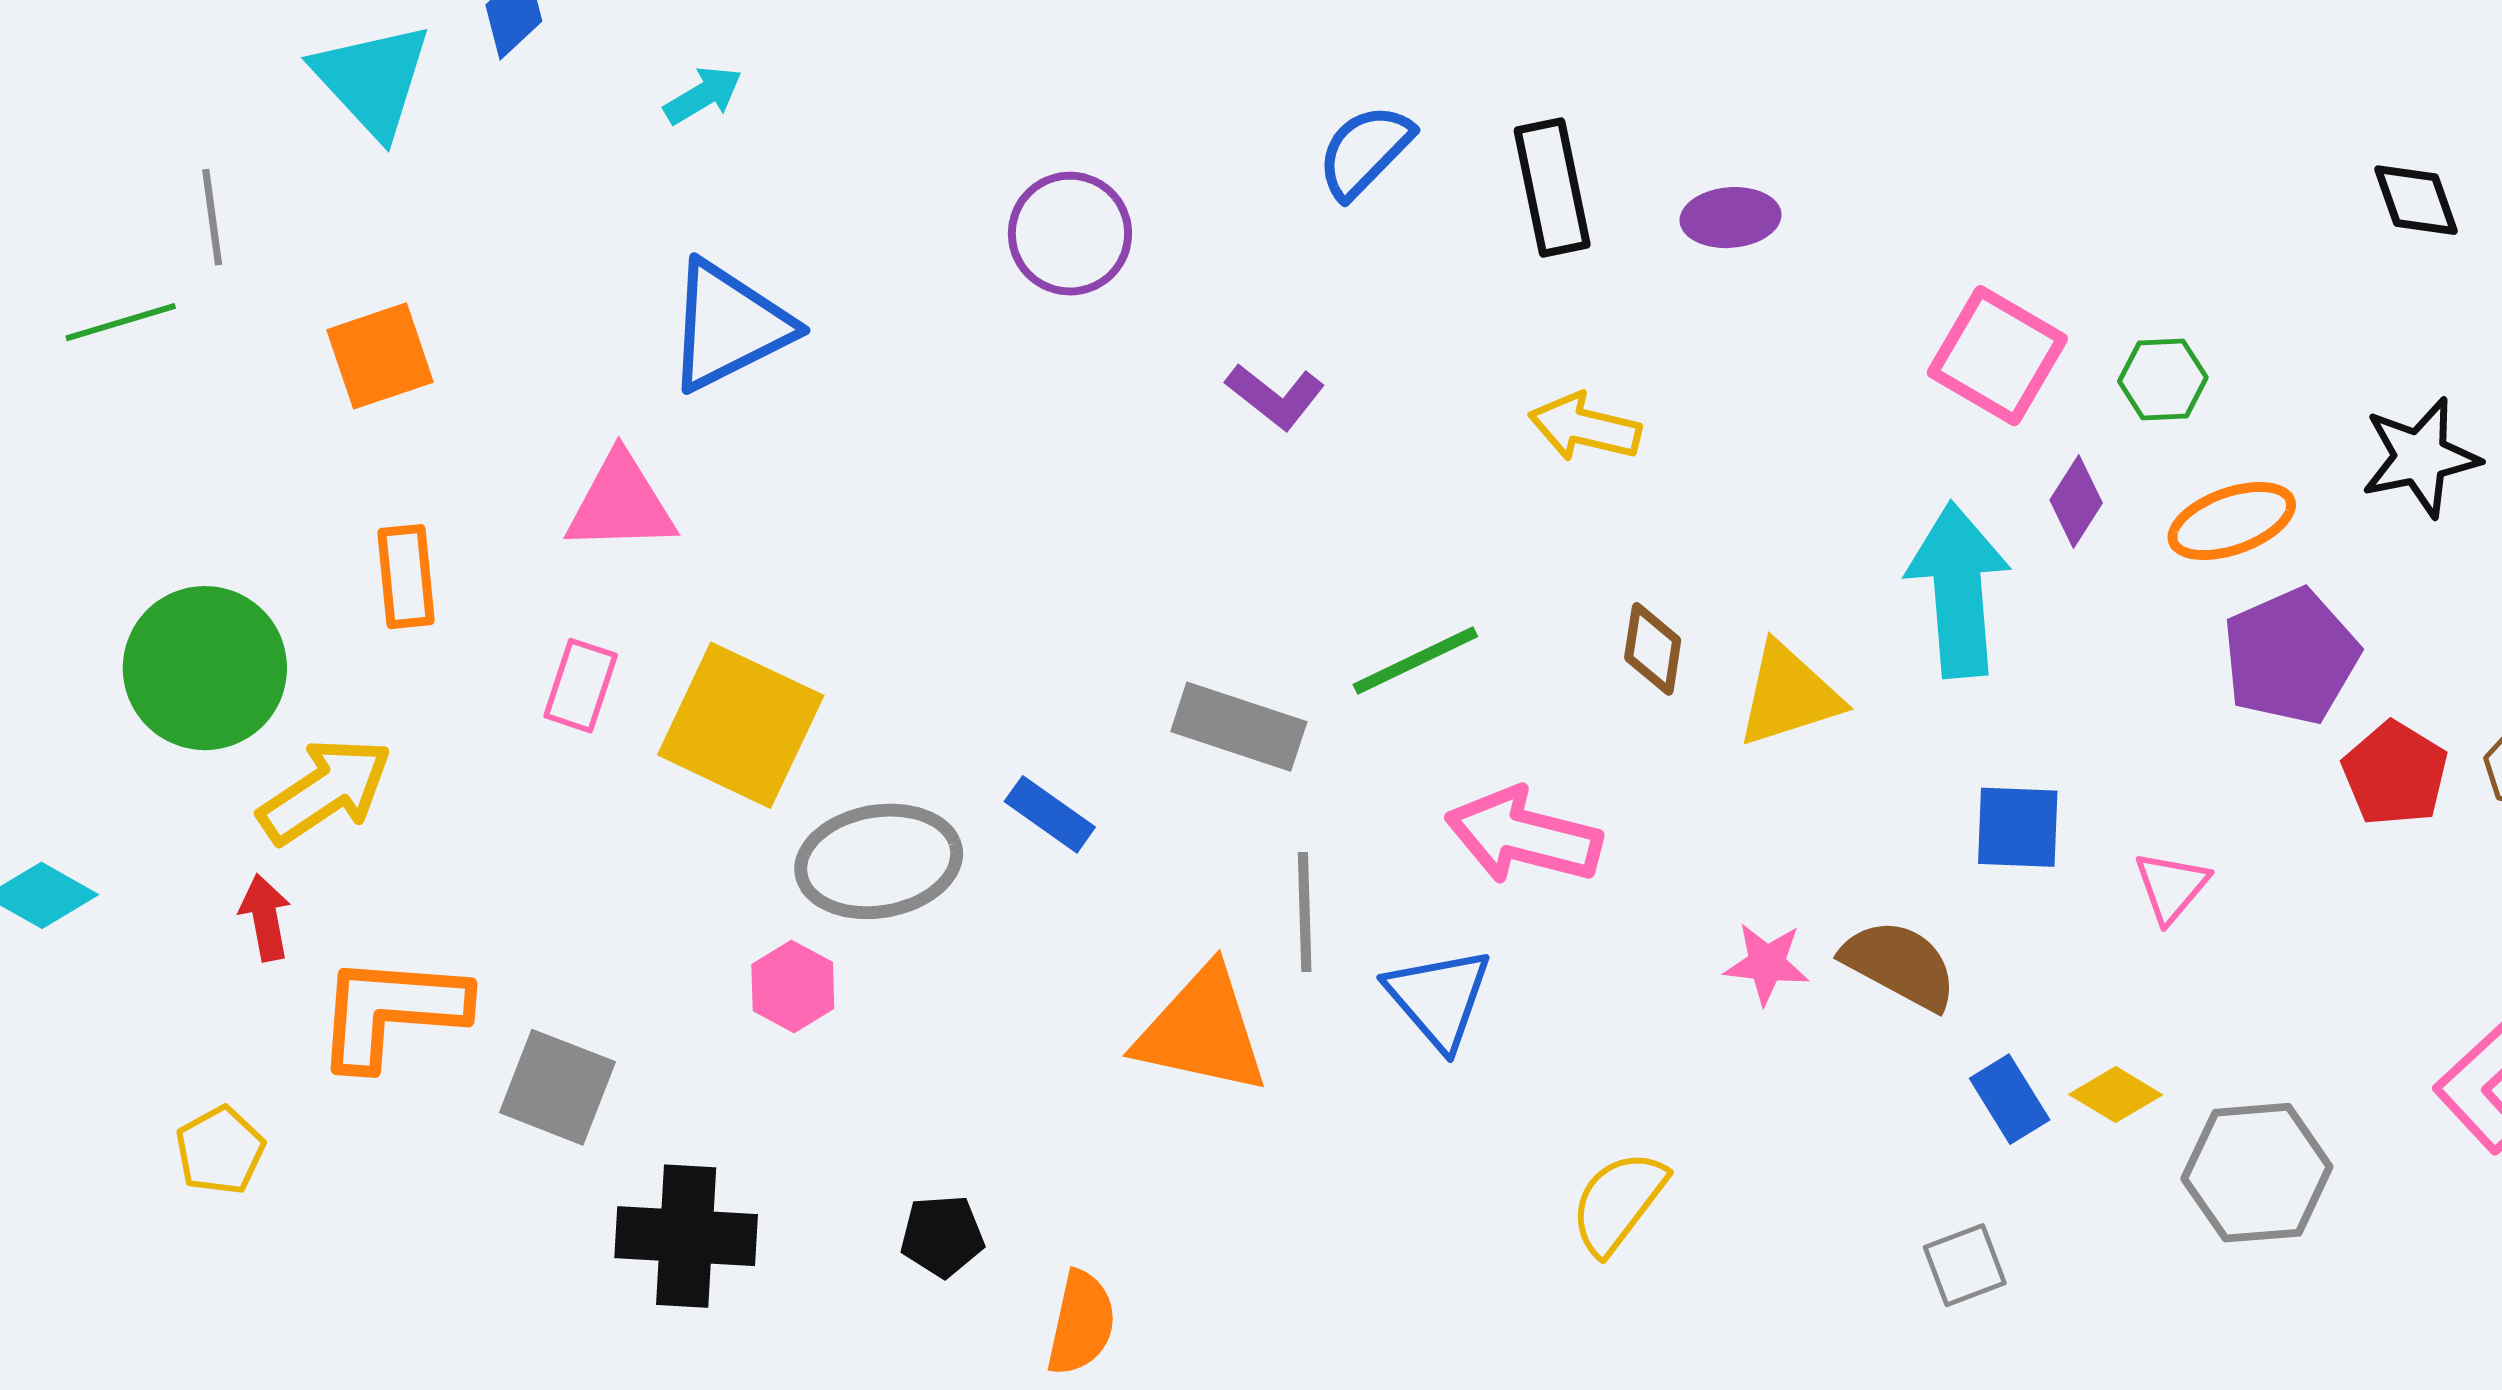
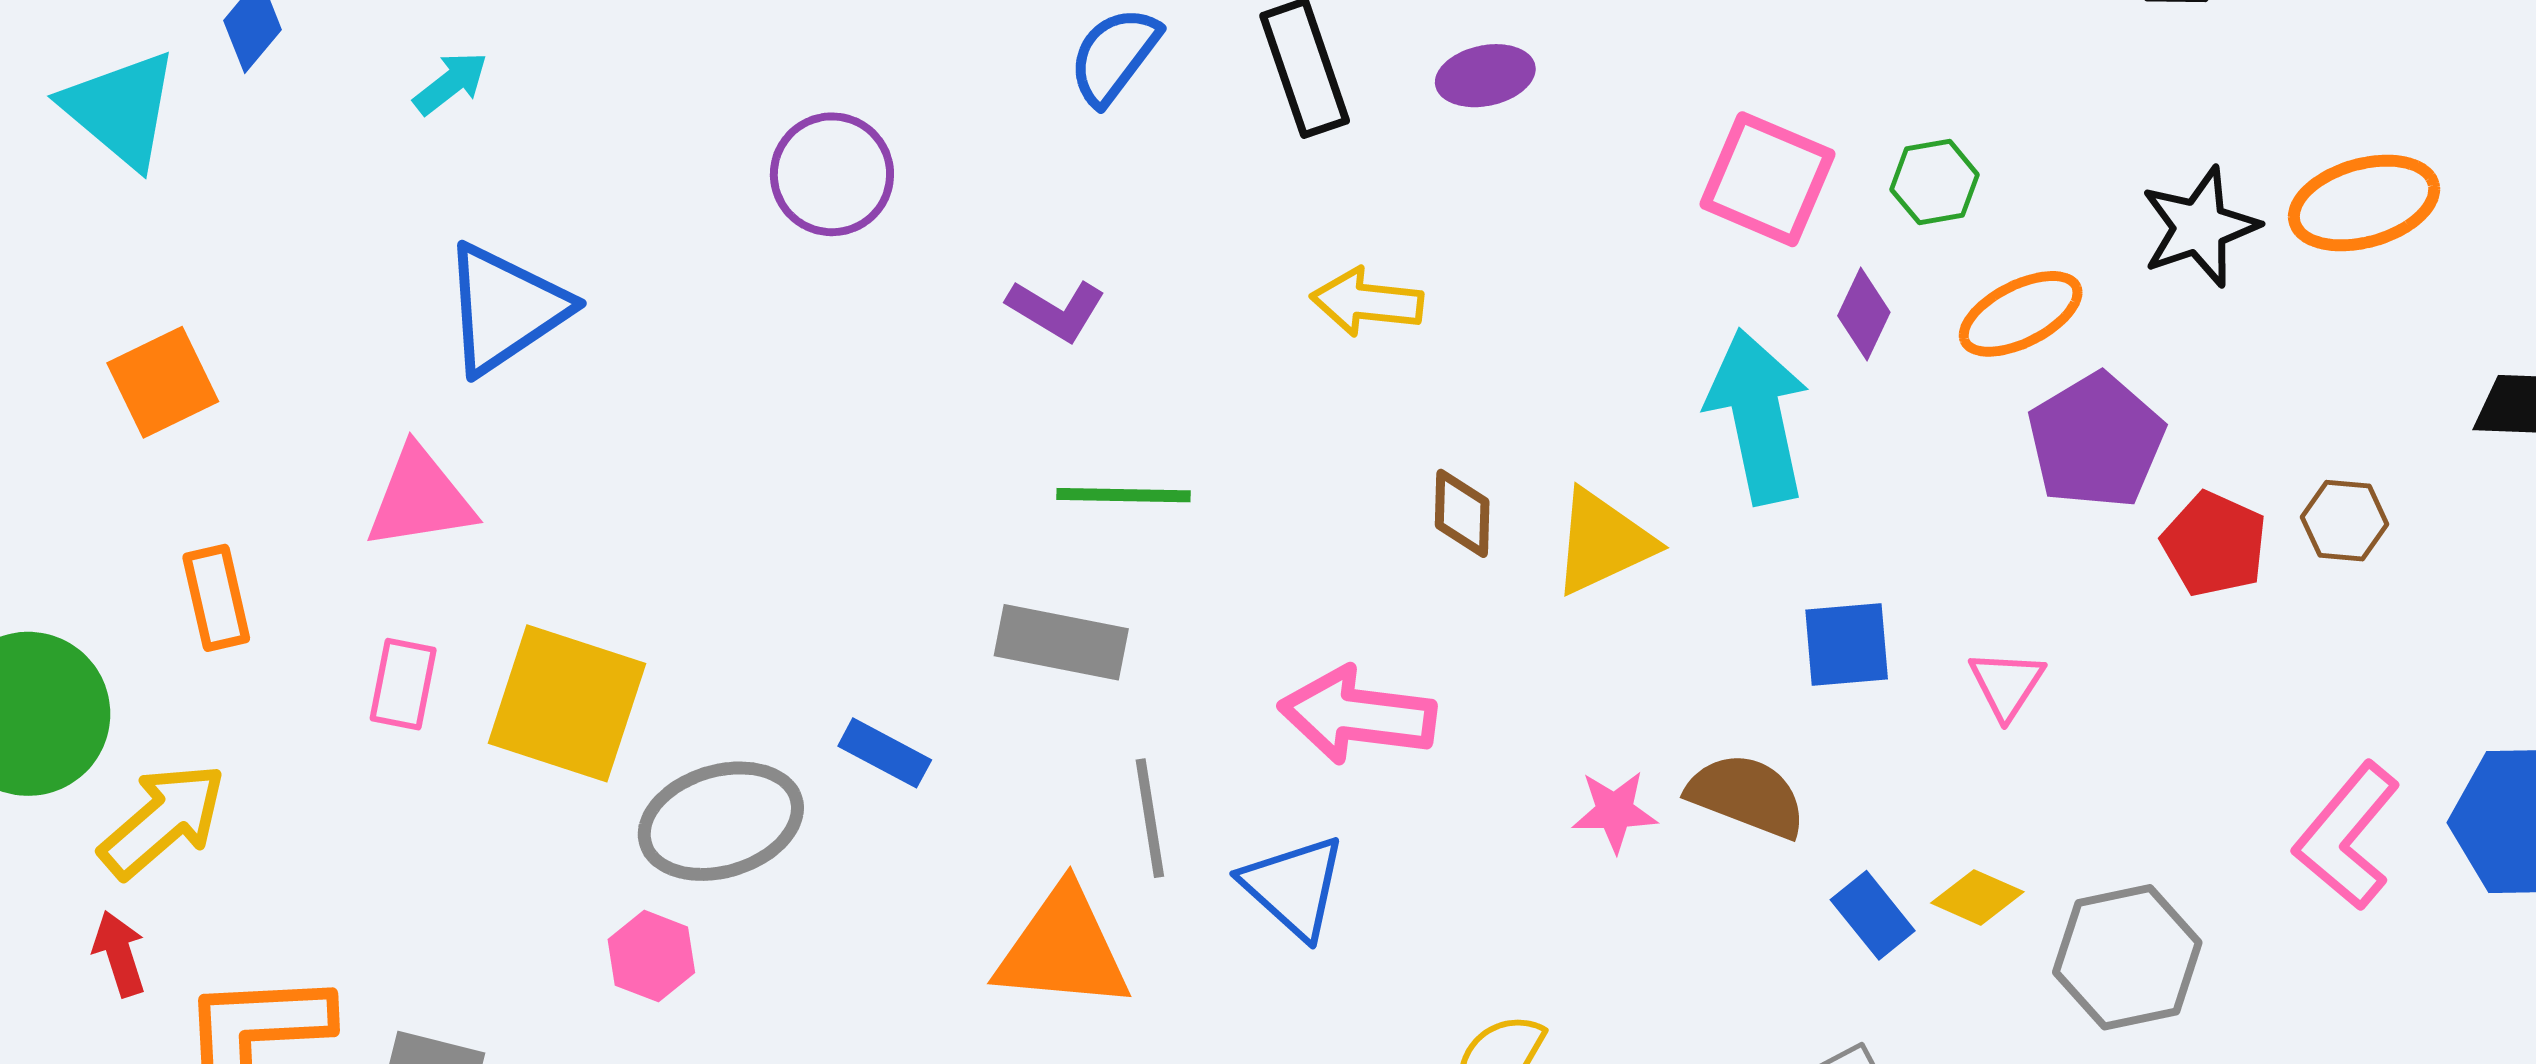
green line: (1415, 661) -> (1123, 495), moved, turned 34

